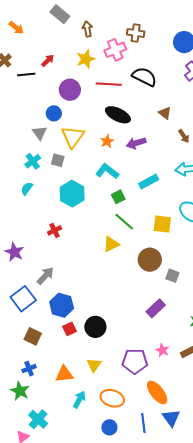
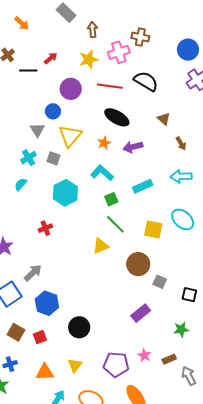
red square: (69, 329) -> (40, 337), moved

